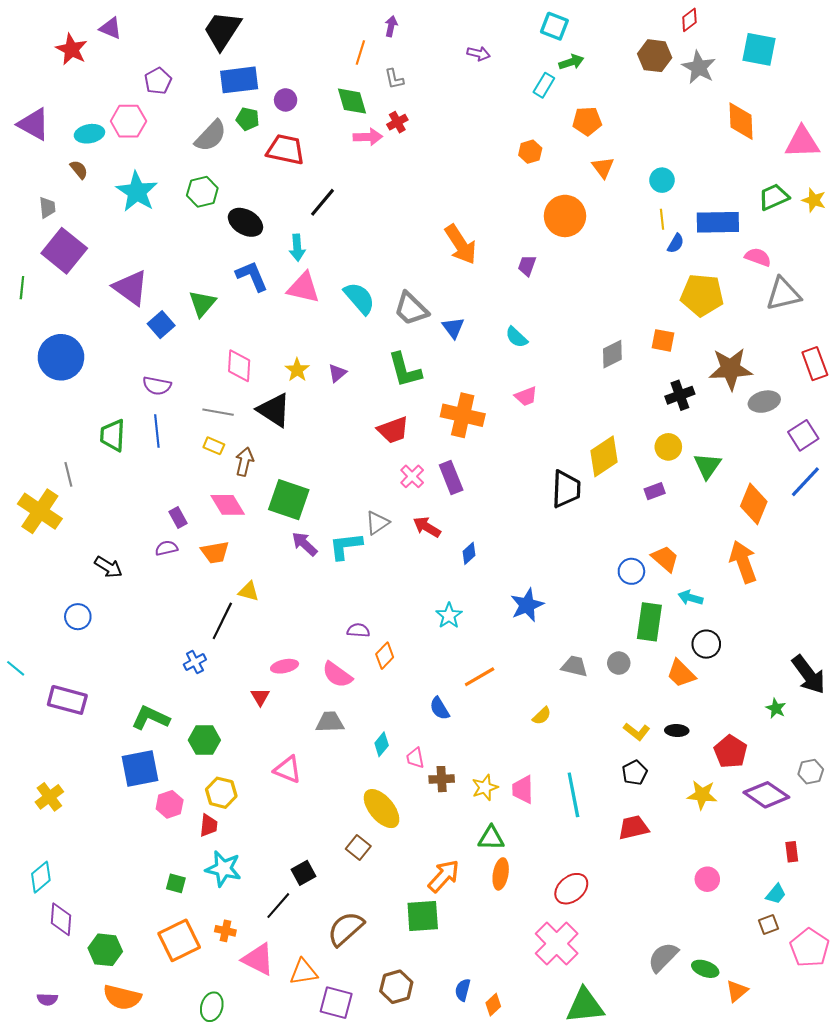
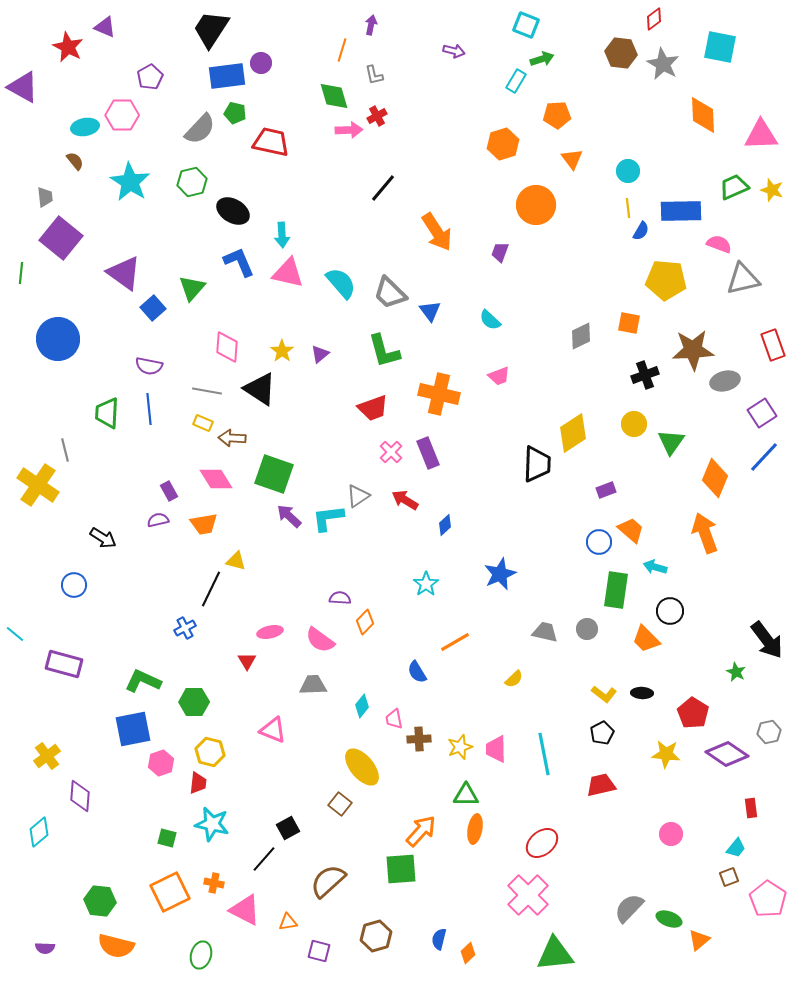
purple circle: (286, 100) -> (261, 63), moved
purple triangle: (34, 124) -> (23, 87), moved
orange hexagon: (530, 152) -> (503, 144), size x1.4
black line: (322, 202) -> (383, 188), moved
brown arrow: (244, 462) -> (232, 438), turned -100
purple rectangle: (655, 491) -> (606, 490), moved
purple diamond: (61, 919) -> (80, 796), moved
orange triangle: (303, 972) -> (288, 922), size x0.7
purple square: (336, 1003) -> (319, 951), size x0.7

